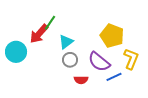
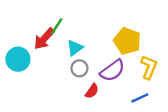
purple semicircle: (99, 62) -> (112, 71), turned -75
blue line: (114, 77) -> (140, 98), moved
red semicircle: (81, 80) -> (92, 91), turned -56

